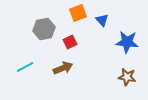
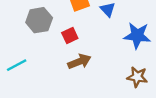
brown arrow: (63, 68) -> (79, 62), moved

